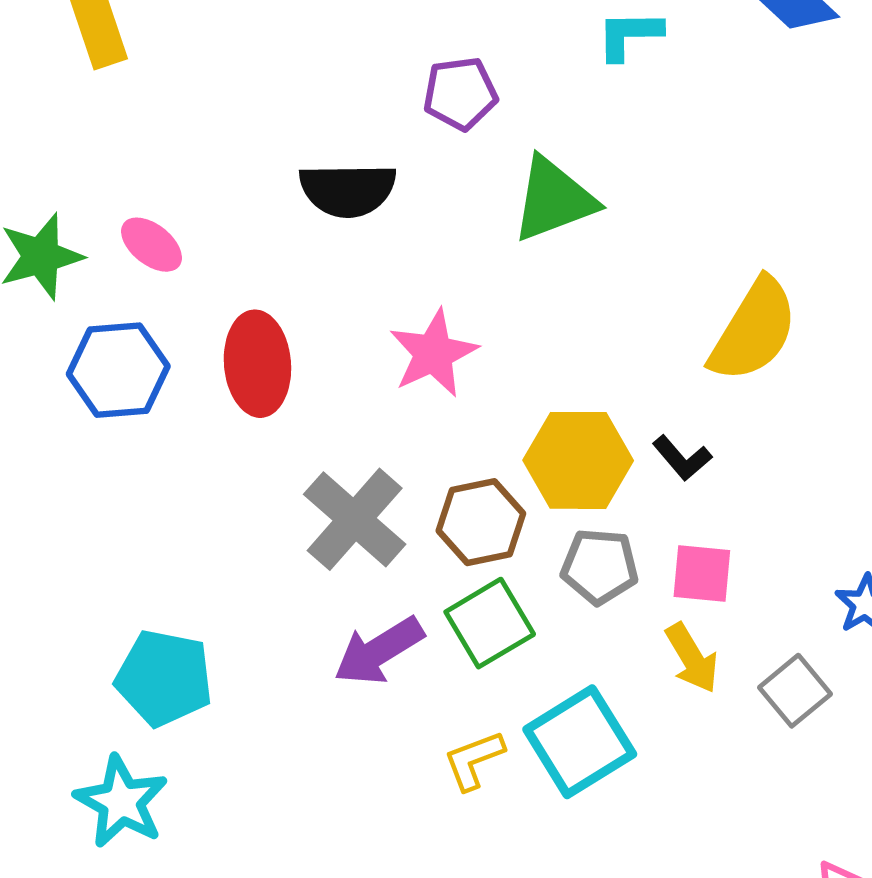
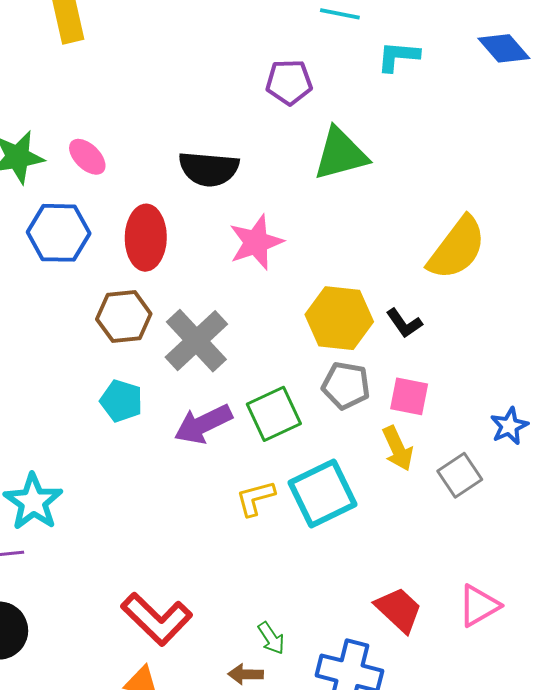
black semicircle: (348, 190) -> (209, 169), moved
brown hexagon: (481, 522) -> (124, 316), moved
cyan pentagon: (164, 678) -> (121, 401), moved, size x0.7

